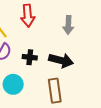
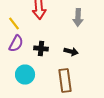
black arrow: (61, 60) -> (71, 52), size x0.6

